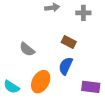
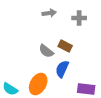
gray semicircle: (27, 49) -> (46, 51), moved

